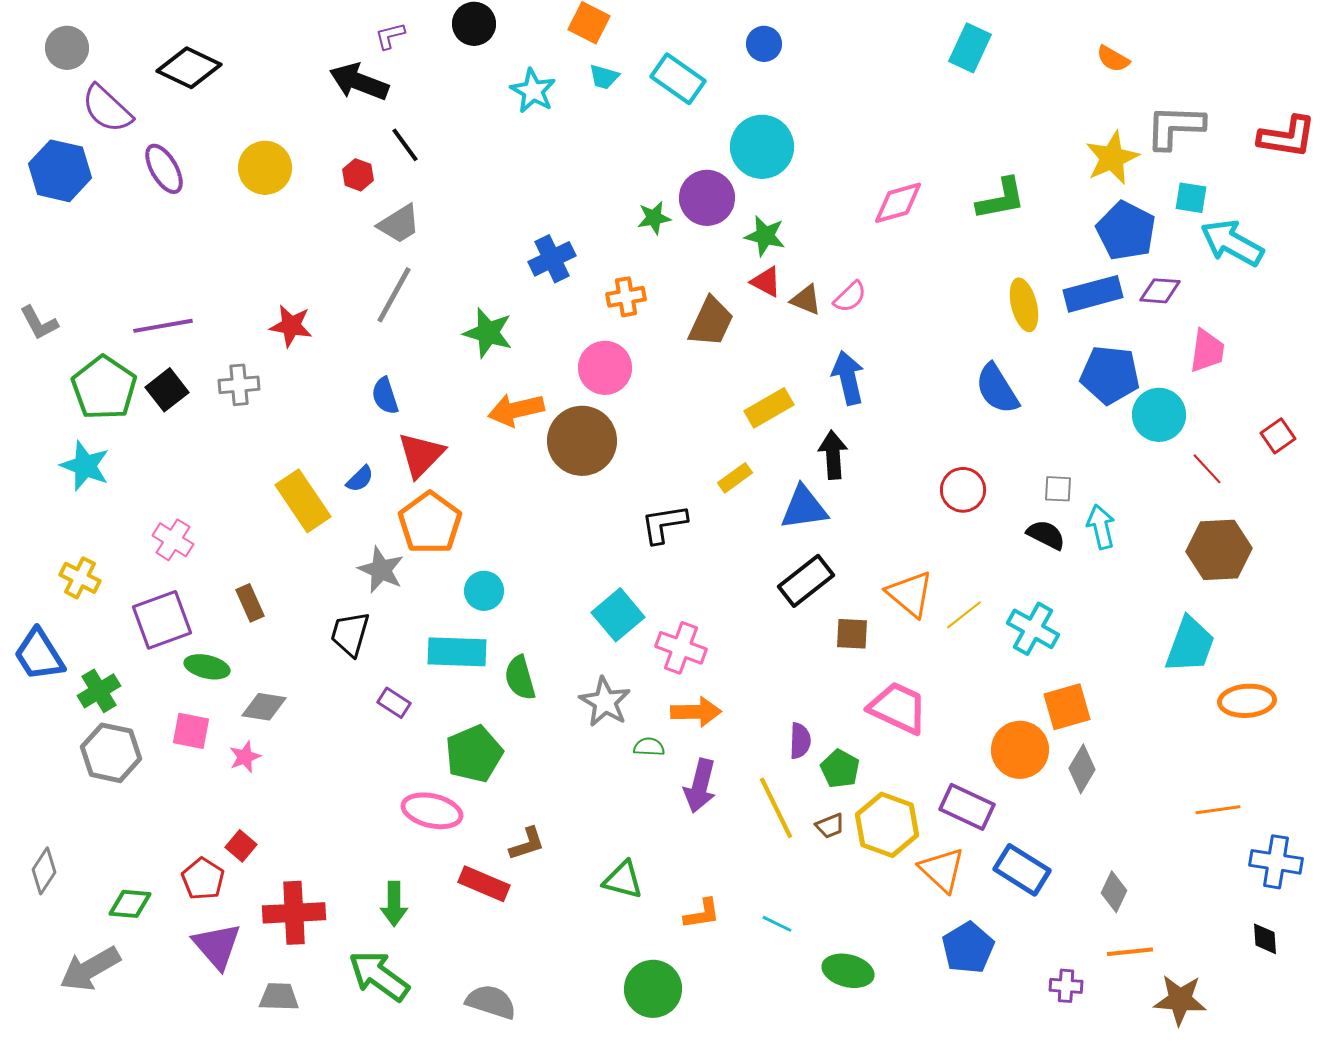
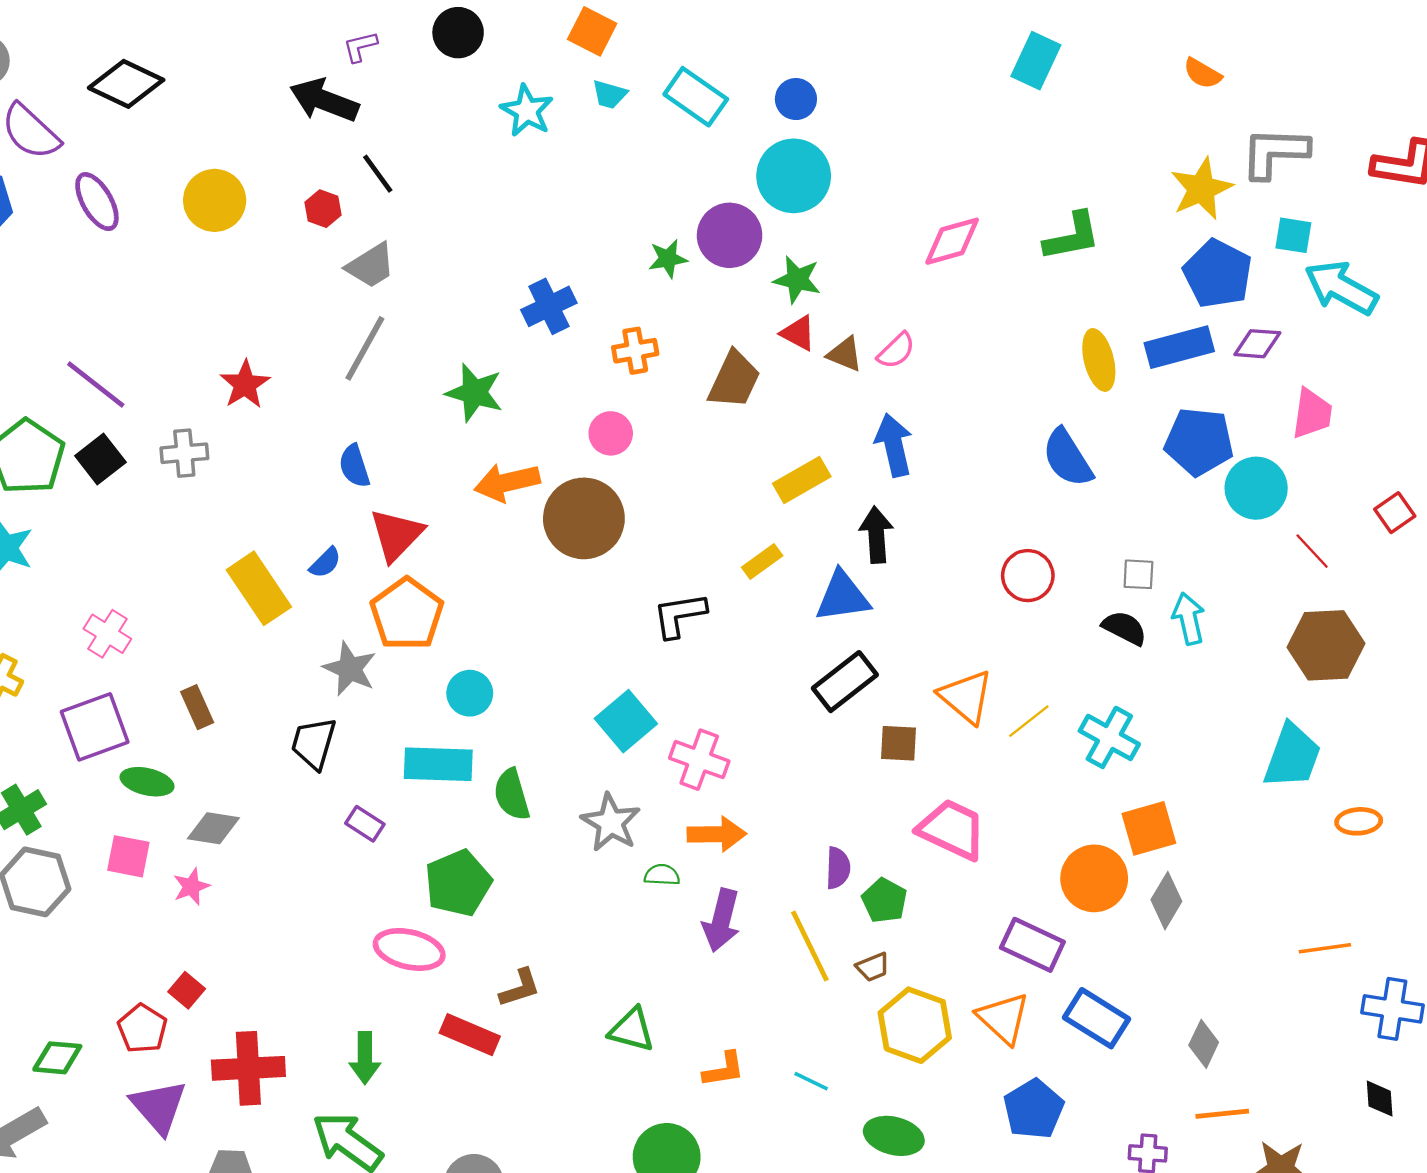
blue circle: (764, 44) -> (796, 99), moved
purple line: (163, 326) -> (96, 384), turned 48
red star: (291, 326) -> (245, 384), turned 30
pink circle: (605, 368) -> (611, 433), size x0.7
orange ellipse: (1247, 701) -> (1359, 821), size x0.7
yellow hexagon: (887, 825) -> (915, 1025), moved

